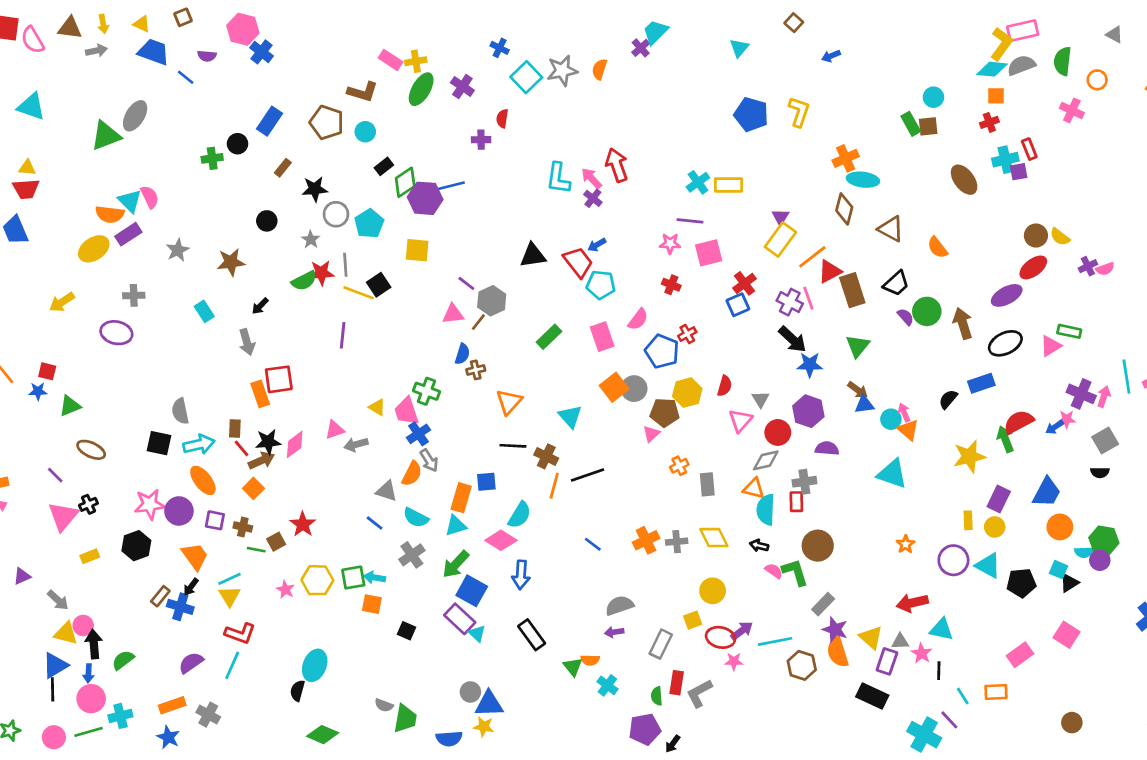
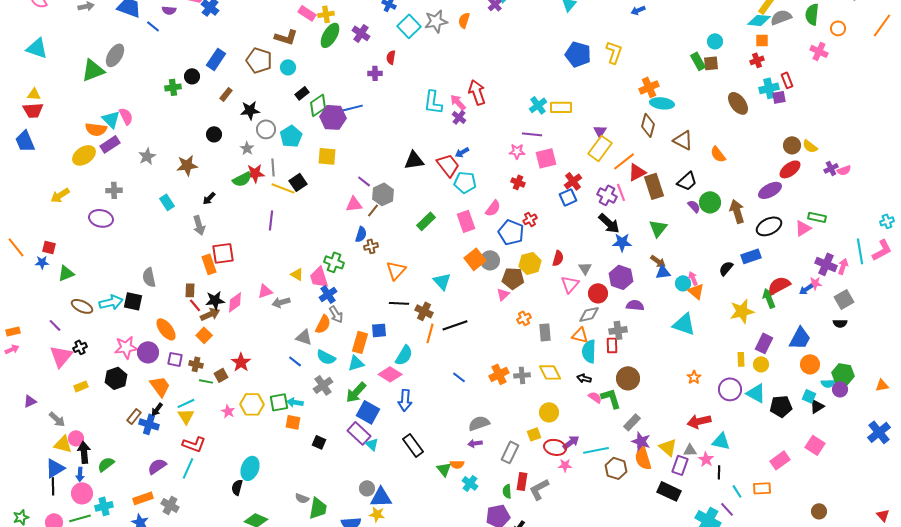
cyan arrow: (199, 444) -> (111, 302), moved

